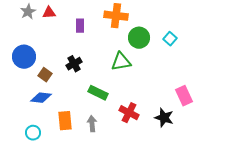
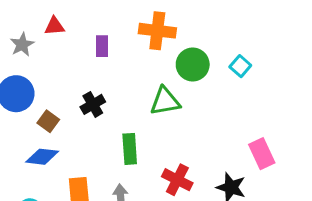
gray star: (28, 12) -> (22, 45), moved
green rectangle: (98, 93) -> (130, 149), turned 60

